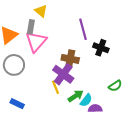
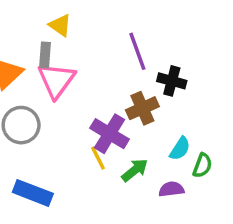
brown cross: (70, 59) -> (142, 108), moved, turned -30
green semicircle: (115, 86) -> (202, 165), moved, turned -32
cyan semicircle: (86, 100) -> (180, 149), moved
blue rectangle: (17, 104) -> (33, 193), size x1.5

